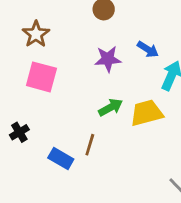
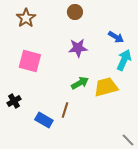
brown star: (36, 34) -> (26, 18), moved
blue arrow: (148, 49) -> (116, 37), moved

